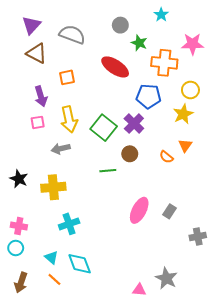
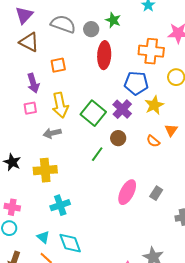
gray circle: (120, 25) -> (91, 29), moved
green star: (139, 43) -> (113, 20), moved
red ellipse: (115, 67) -> (104, 55), turned 60
yellow star: (183, 114) -> (154, 105), moved
green line: (108, 171) -> (97, 154), turned -49

